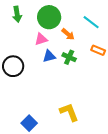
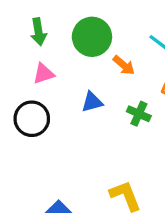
pink triangle: (41, 39) -> (43, 74), moved
green cross: (69, 57) -> (139, 114), moved

